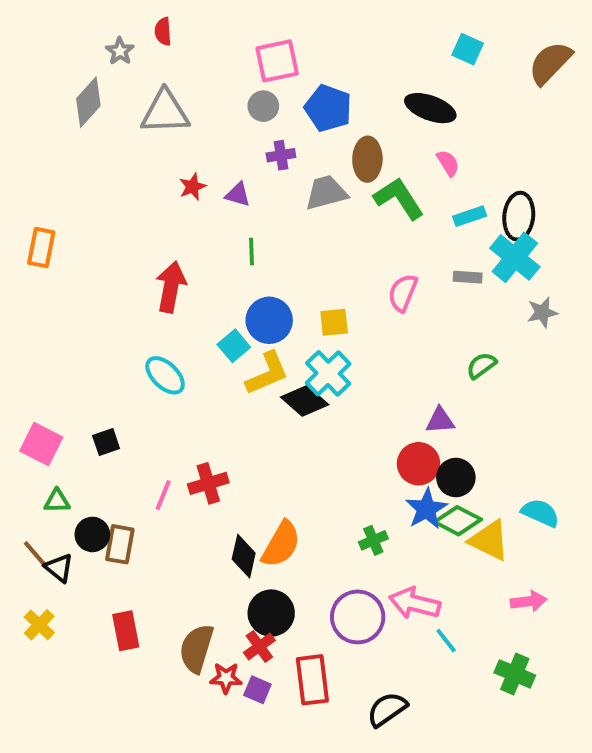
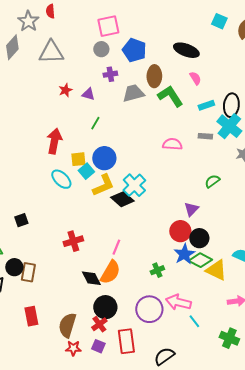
cyan square: (468, 49) -> (219, 21), moved
gray star: (120, 51) -> (28, 21), size x1.5
green line: (252, 252) -> (95, 123), turned 32
pink semicircle: (403, 293) -> (172, 144), turned 72
yellow square: (334, 322) -> (78, 159), moved
cyan ellipse: (165, 375) -> (61, 179), moved
purple triangle: (440, 420) -> (191, 209), turned -42
pink line: (163, 495) -> (116, 247), moved
black diamond: (244, 556) -> (91, 278), turned -40
red star: (226, 678) -> (73, 348), moved

